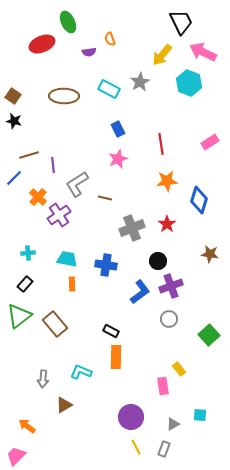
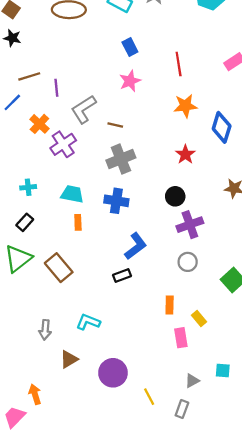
gray cross: (132, 228) -> (121, 159), moved
blue L-shape: (140, 292) -> (136, 246), moved
black rectangle: (111, 331) -> (122, 276), turned -49
orange rectangle: (116, 357) -> (170, 305), moved, size x0.7
purple circle: (131, 417) -> (113, 373), moved
orange arrow: (27, 426) -> (35, 394), moved, turned 36
yellow line: (136, 447) -> (149, 397), moved

